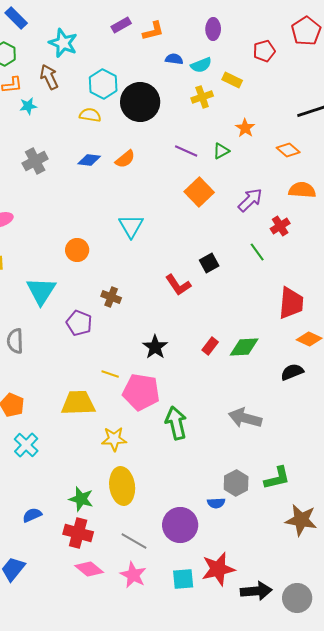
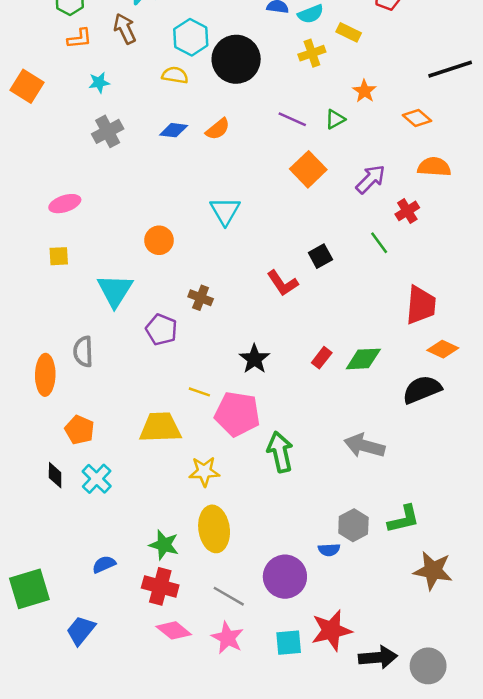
cyan star: (28, 106) -> (99, 82), moved
black semicircle: (292, 372) -> (422, 389), size x1.4

